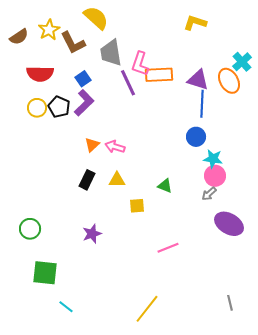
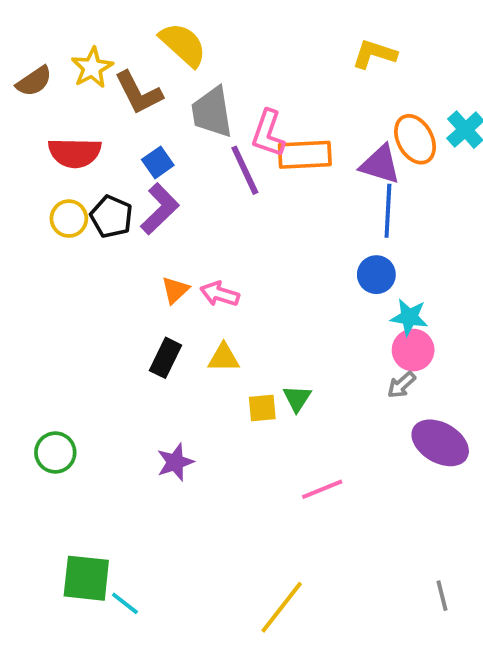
orange ellipse: (229, 81) -> (415, 139), moved
green triangle: (165, 186) -> (297, 398), moved, turned 42
green square: (45, 273) -> (86, 578), moved

